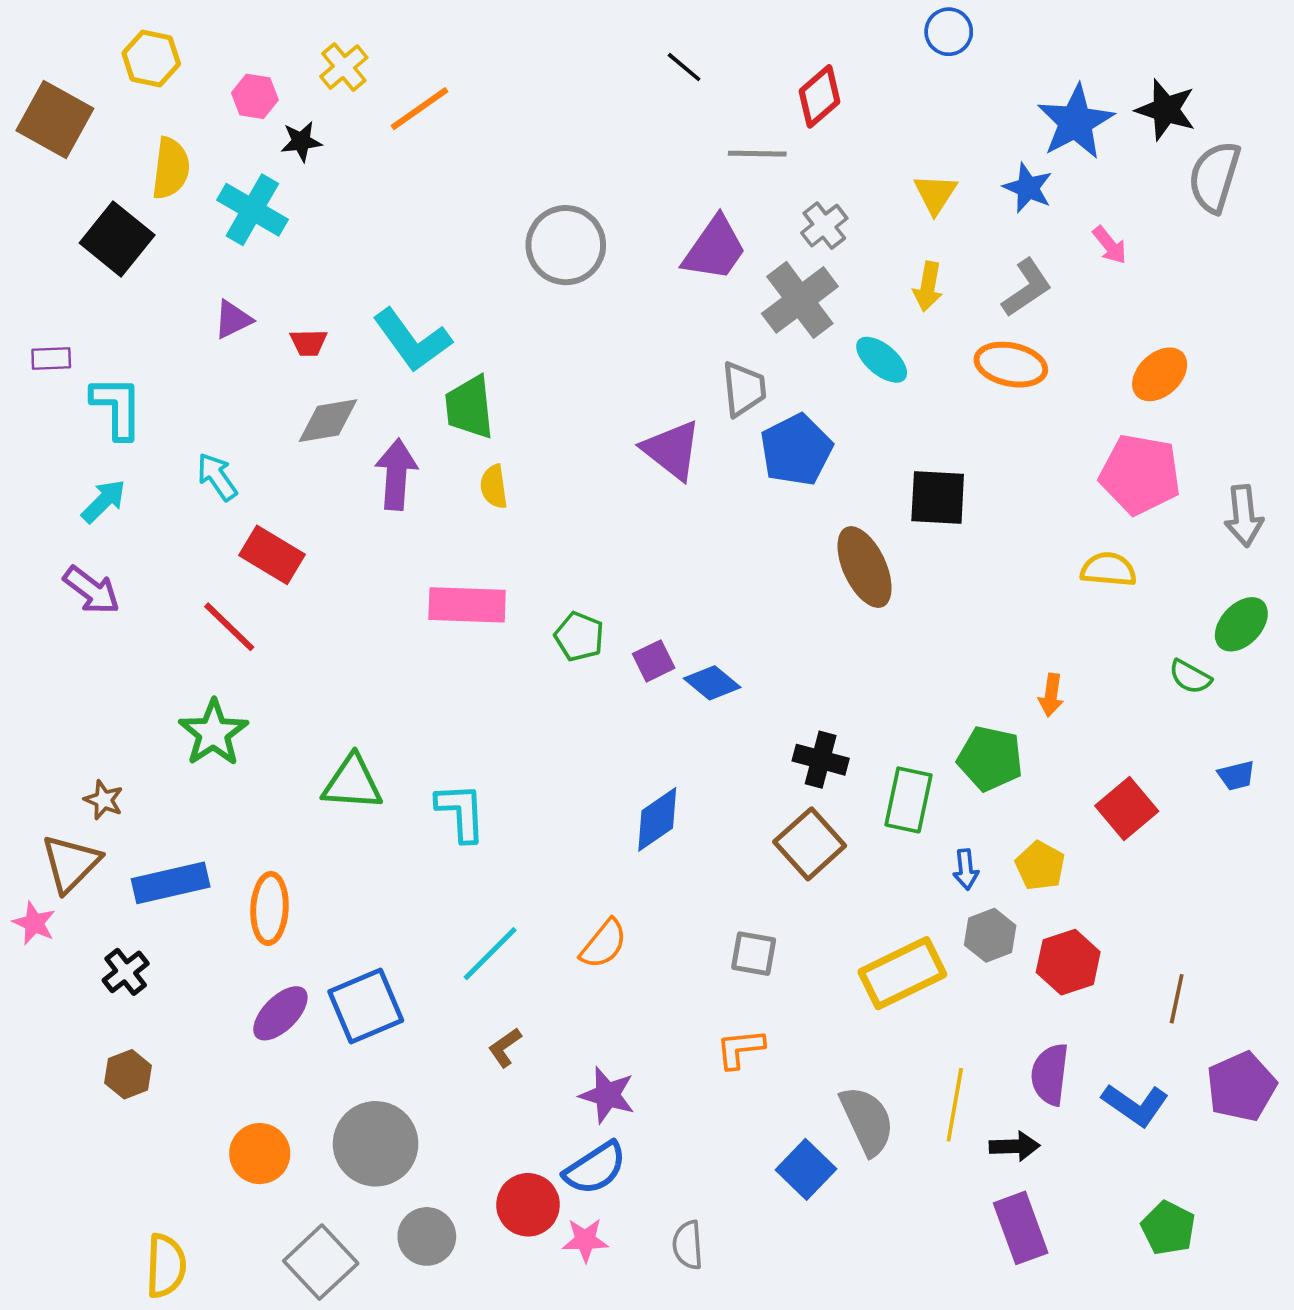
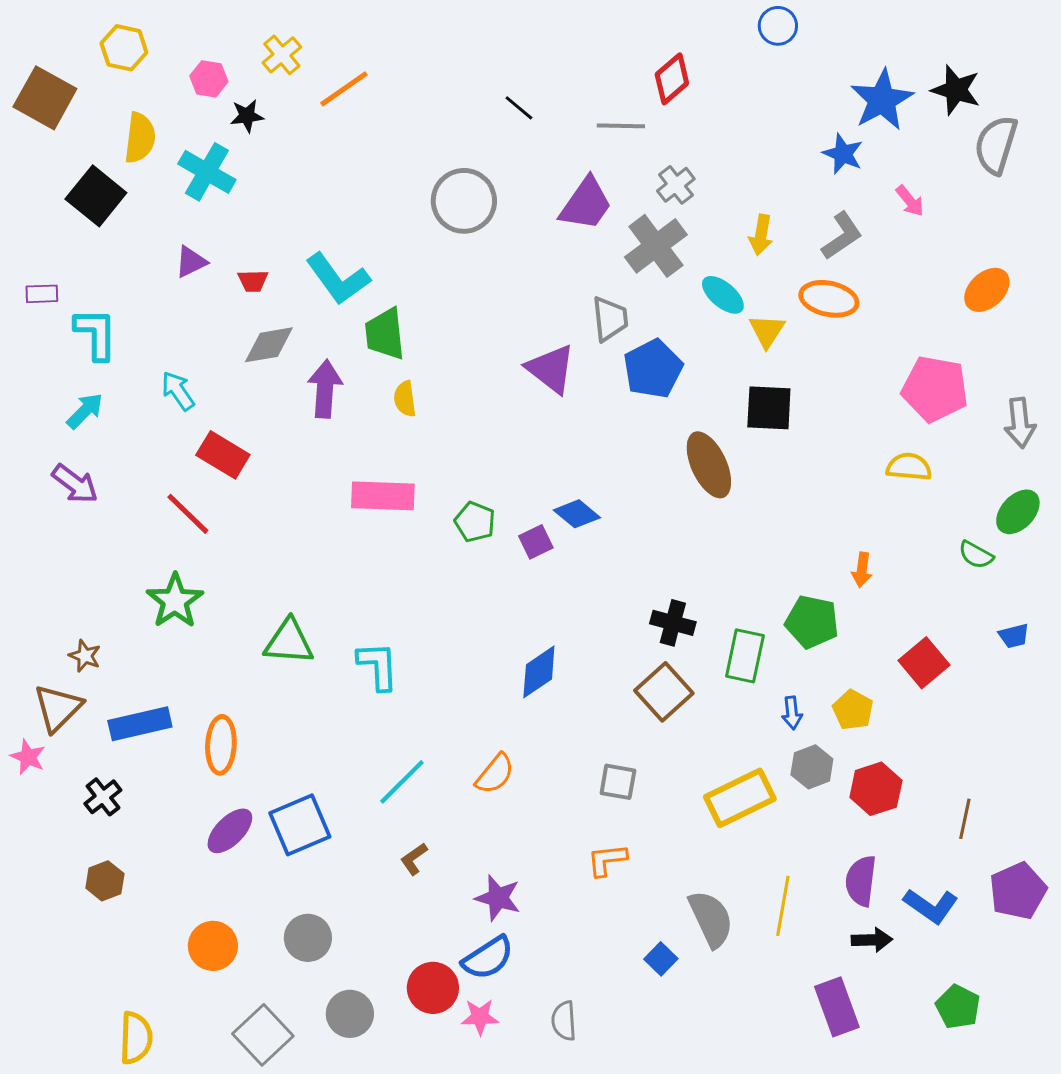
black line: (684, 67) -> (519, 108), moved
yellow triangle: (935, 194) -> (767, 331), moved
orange ellipse: (1160, 374) -> (987, 290), moved
blue diamond: (712, 683) -> (577, 514), moved
gray circle: (376, 1144) -> (308, 938), size x0.7
black arrow: (1015, 1146) -> (872, 940), moved
blue square: (806, 1169) -> (661, 959), size x0.7

